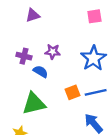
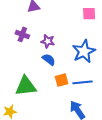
purple cross: (24, 56) -> (22, 34), moved
blue semicircle: (41, 72) -> (49, 60), moved

